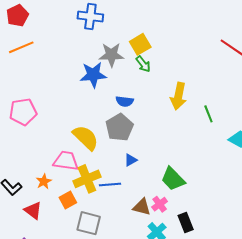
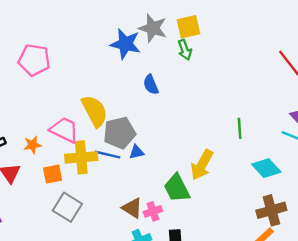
yellow arrow: (178, 96) -> (202, 165), moved
blue semicircle: (125, 101) -> (151, 85), turned 42
gray pentagon: (119, 127) -> (119, 133), moved
blue line: (110, 184) -> (108, 155), moved

